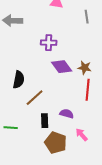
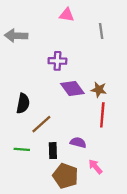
green line: (11, 128) -> (22, 149), moved

